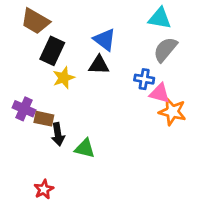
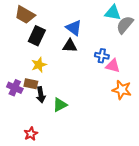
gray semicircle: (165, 49) -> (125, 25), moved
yellow star: (64, 78) -> (39, 65), moved
purple cross: (24, 109) -> (15, 88), moved
orange star: (172, 112) -> (122, 90), moved
green triangle: (85, 148) -> (60, 105), turned -42

